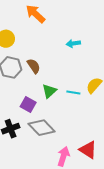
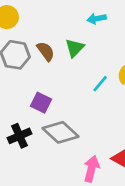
green triangle: (49, 91) -> (75, 48), moved
cyan line: (73, 93) -> (100, 84), turned -56

